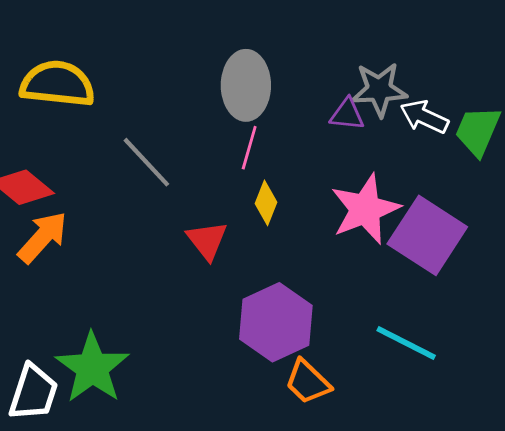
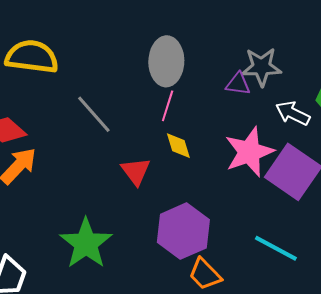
white arrow: (424, 117) -> (293, 113), moved
yellow diamond: (266, 203) -> (178, 146), turned -40
green star: (92, 368) -> (86, 243), moved

